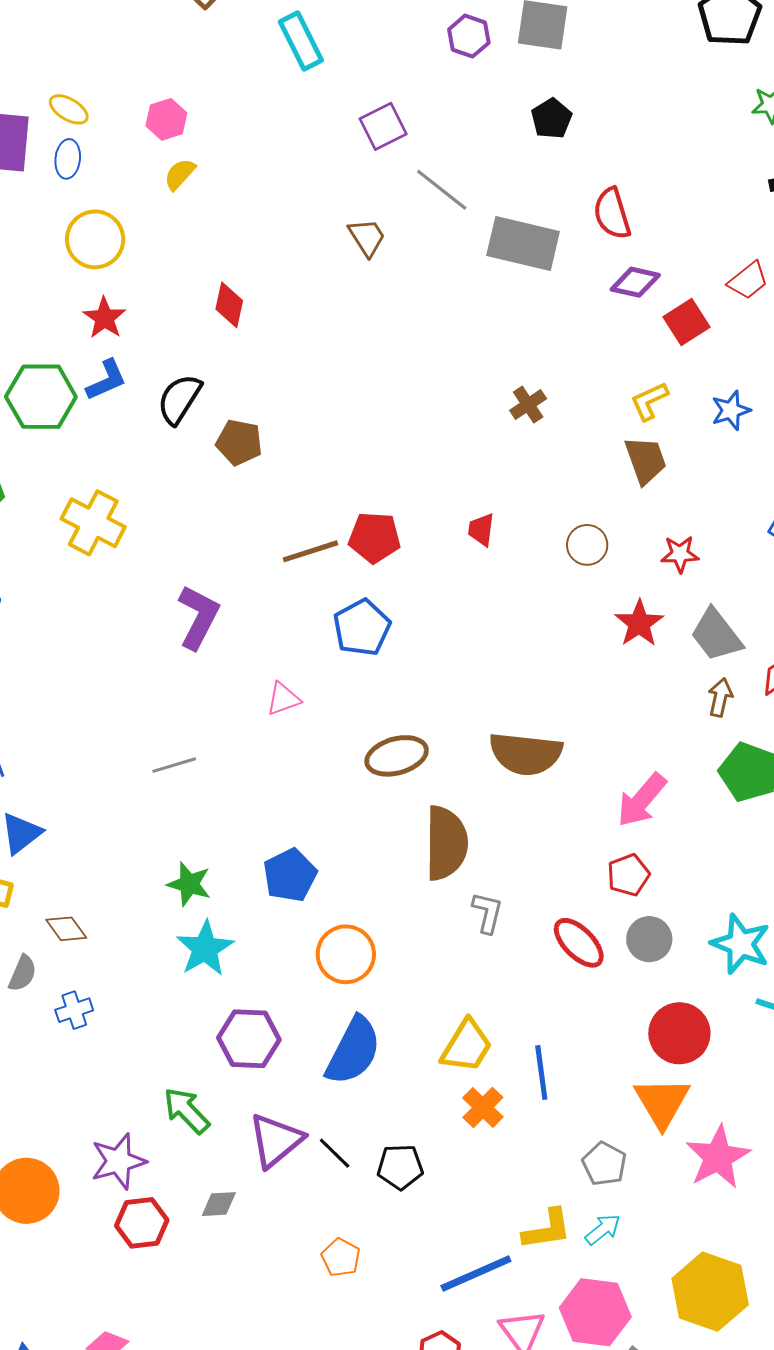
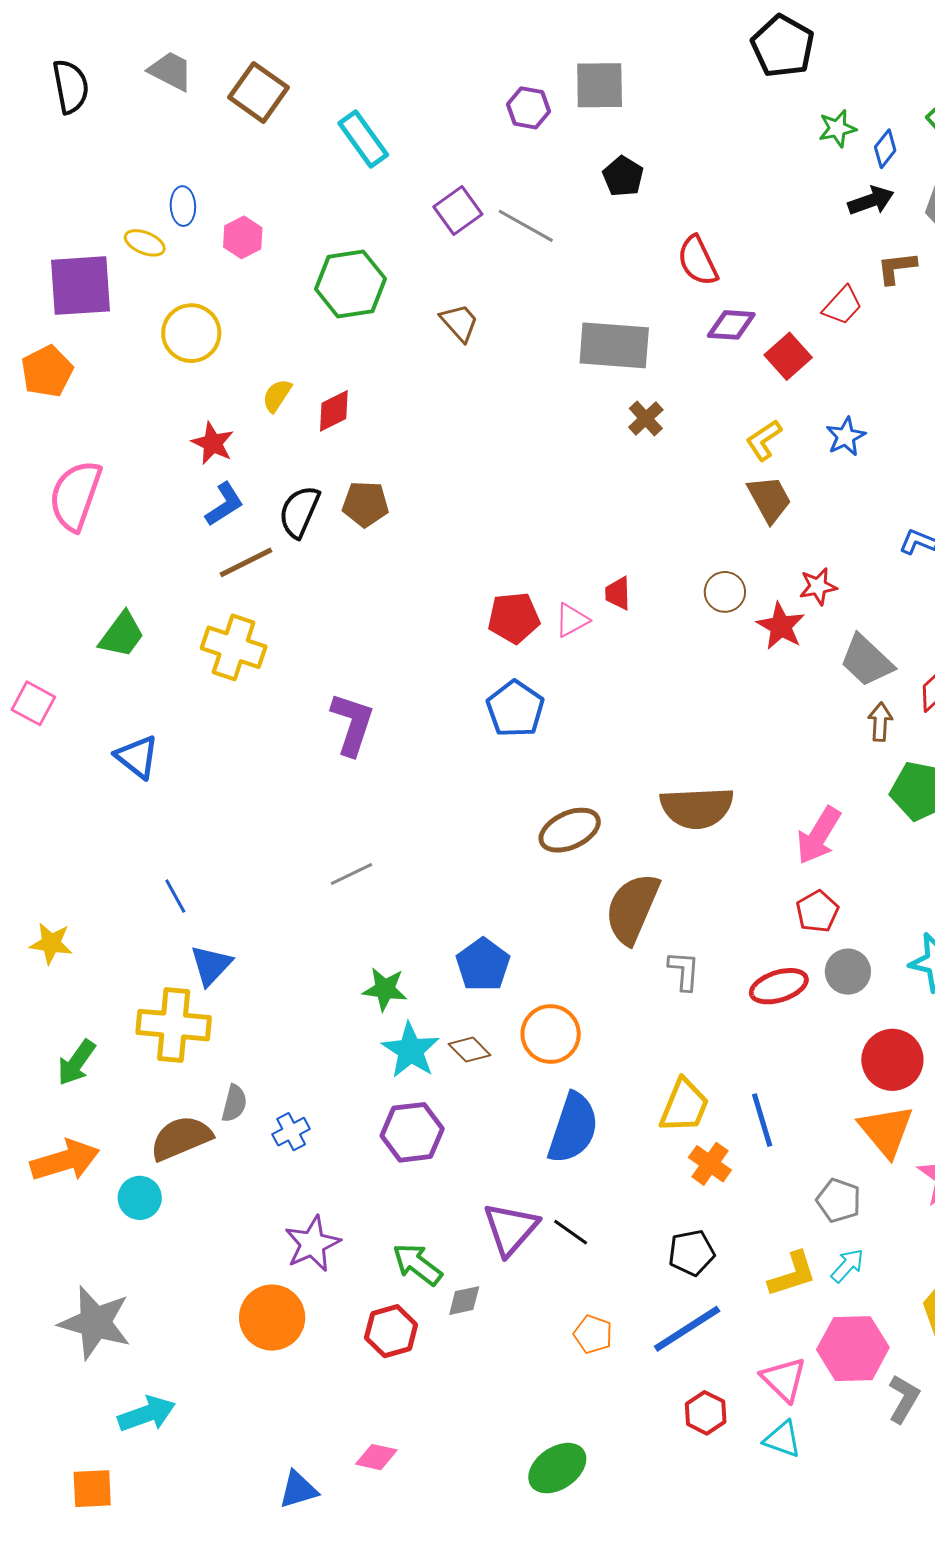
blue ellipse: (68, 159) -> (183, 206), moved
yellow semicircle: (180, 174) -> (277, 396), moved
gray line: (442, 190) -> (526, 226), moved
yellow circle: (95, 239) -> (191, 333), moved
gray rectangle: (523, 244) -> (614, 345), moved
red diamond: (229, 305) -> (334, 411), turned 60
green hexagon: (41, 397) -> (351, 284), moved
brown cross: (528, 405) -> (646, 418), moved
brown pentagon: (239, 442) -> (365, 504), moved
brown line: (310, 551) -> (246, 562), moved
red star: (639, 623) -> (781, 626), moved
pink triangle: (283, 699) -> (572, 620), moved
brown semicircle: (446, 843) -> (632, 908), turned -148
brown diamond: (66, 929) -> (470, 1050), moved
red ellipse: (579, 943) -> (779, 986), turned -54
purple hexagon: (249, 1039) -> (412, 1132), moved
green arrow: (186, 1111) -> (417, 1264), moved
purple star: (118, 1161) -> (312, 1244), moved
black pentagon: (400, 1167) -> (691, 1253), moved
blue line: (476, 1274) -> (687, 1329), moved

